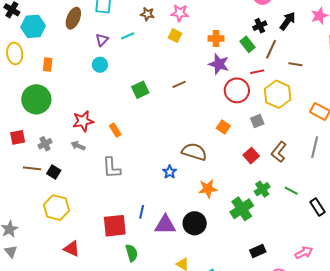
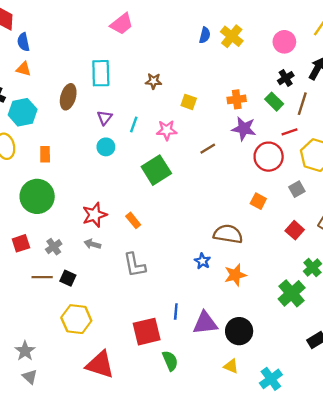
pink star: (180, 13) -> (167, 130), moved
cyan line: (128, 36) -> (134, 125), moved, turned -40
brown line: (179, 84) -> (208, 149), moved
green square: (140, 90) -> (156, 170), size x1.4
orange star: (208, 189) -> (235, 275), moved
black circle: (195, 223) -> (239, 331), moved
red triangle: (72, 249) -> (100, 365), size x1.5

